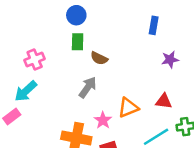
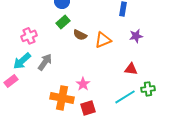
green rectangle: (78, 42) -> (63, 22), turned 48
gray arrow: (88, 87) -> (45, 62), moved
orange triangle: (128, 108) -> (103, 40), moved

